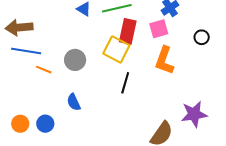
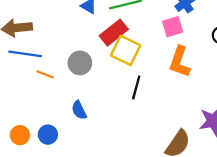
red rectangle: (128, 31) -> (114, 33), moved, turned 40

